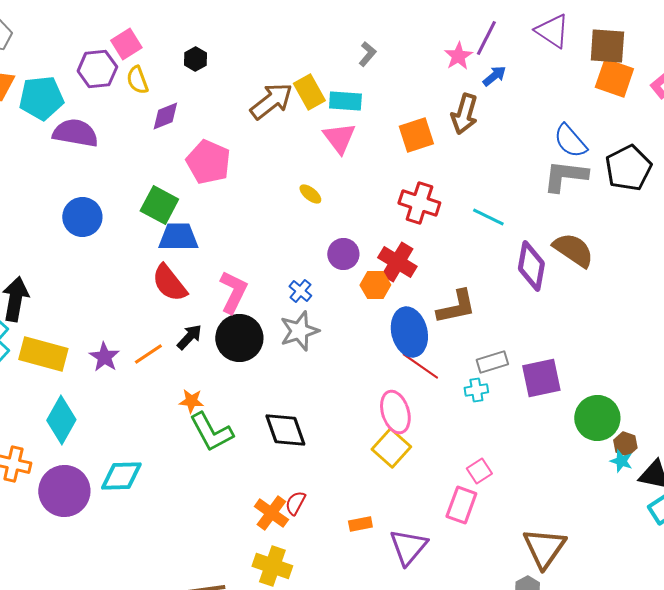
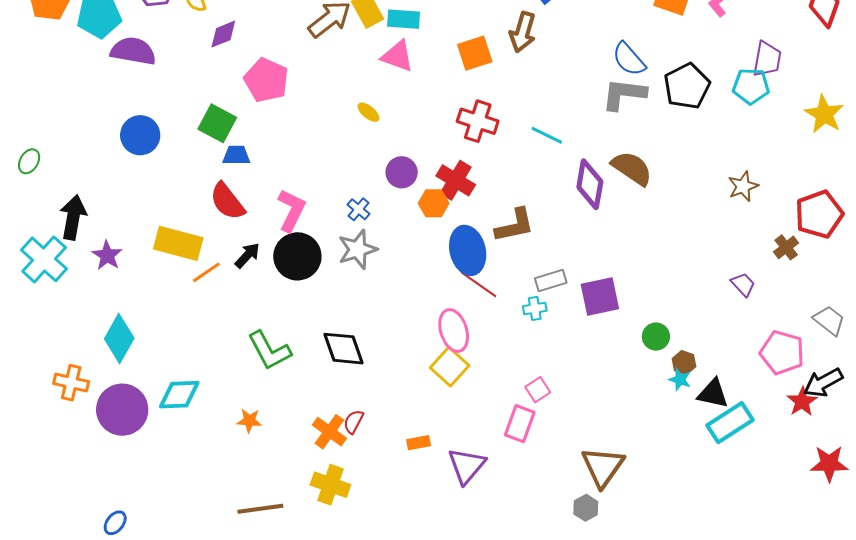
pink triangle: (339, 138) -> (398, 56), turned -33
blue trapezoid: (178, 237) -> (236, 155), size x0.7
yellow rectangle: (43, 354) -> (178, 243), moved
purple star: (104, 357) -> (107, 255), moved
orange star: (191, 401) -> (249, 421), moved
green circle: (597, 418) -> (656, 337), size x0.6

